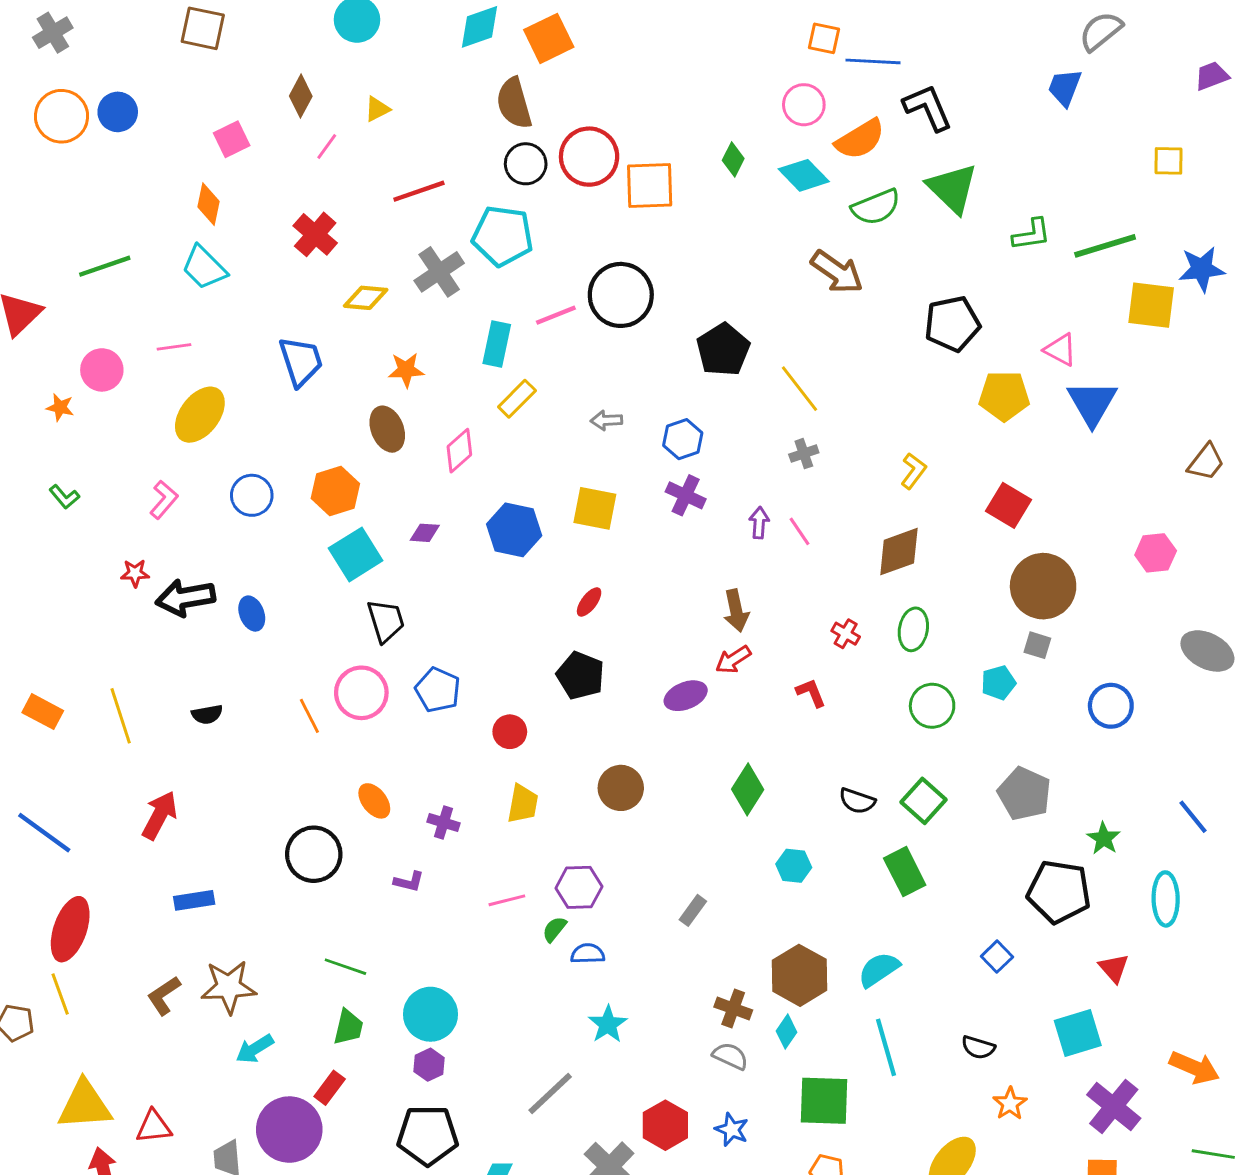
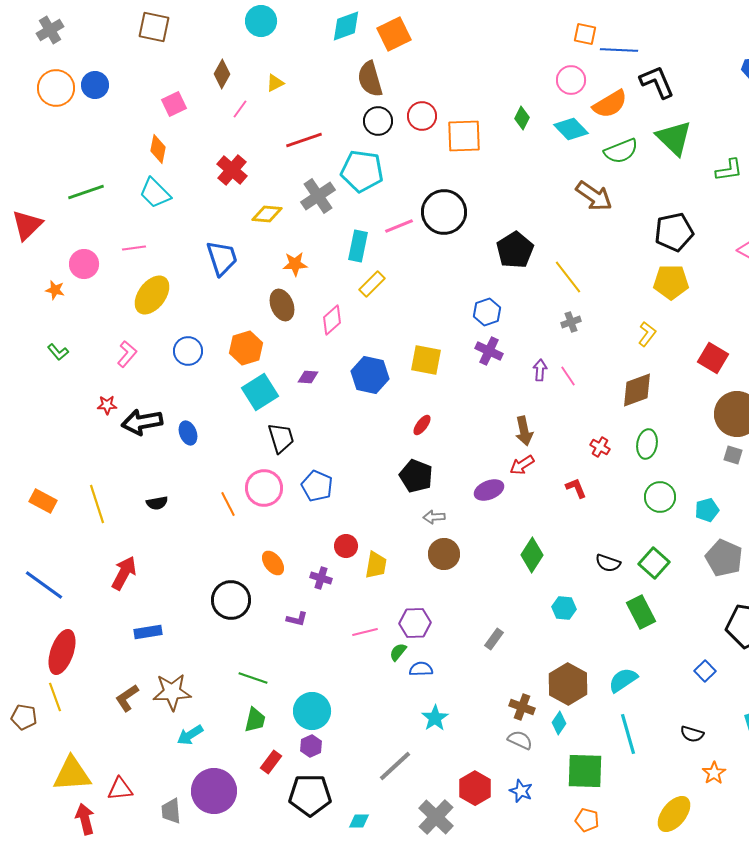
red circle: (589, 157) -> (422, 116), size x0.7
yellow pentagon: (1004, 396) -> (671, 282), moved
gray arrow: (606, 420) -> (434, 517), moved
cyan pentagon: (998, 683) -> (707, 510), moved
red circle: (510, 732) -> (346, 546), moved
red rectangle: (330, 1088) -> (271, 762), moved

